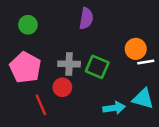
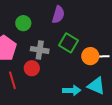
green circle: (28, 25) -> (23, 23), moved
orange circle: (136, 49) -> (90, 56), moved
green square: (97, 67) -> (69, 43), moved

